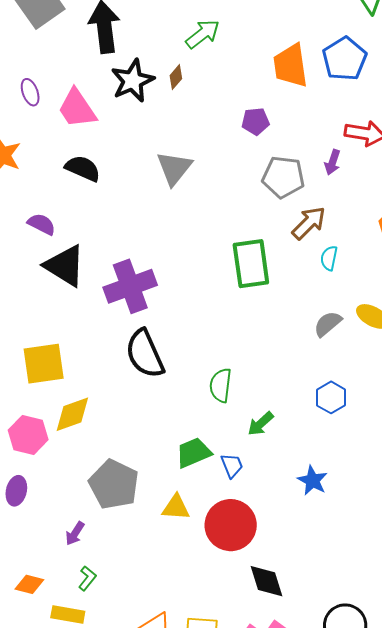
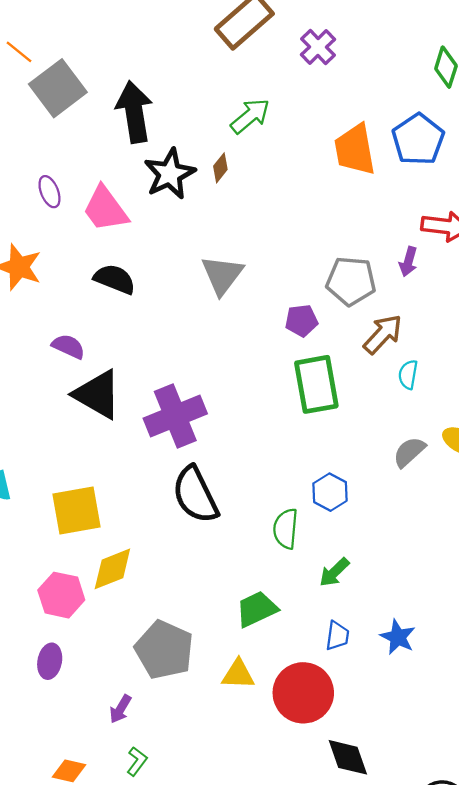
purple pentagon: (255, 121) -> (301, 321), moved
blue hexagon: (331, 397) -> (330, 492), moved
blue trapezoid: (232, 465) -> (337, 636), moved, turned 32

